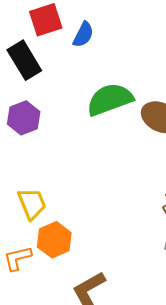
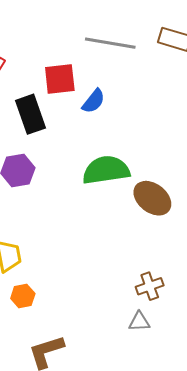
orange hexagon: (54, 240) -> (23, 296), size x0.7

